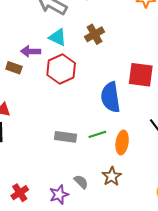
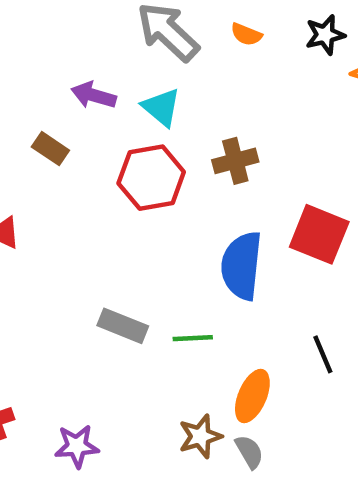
brown cross: (95, 34) -> (235, 161), moved
purple arrow: (31, 51) -> (94, 95), moved
orange ellipse: (122, 142) -> (252, 396), moved
gray semicircle: (81, 182) -> (249, 452), moved

